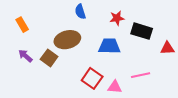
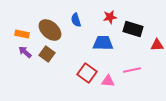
blue semicircle: (80, 12) -> (76, 20), moved
orange rectangle: (22, 25) -> (22, 34), moved, turned -48
brown ellipse: (67, 40) -> (50, 30), moved, turned 55

